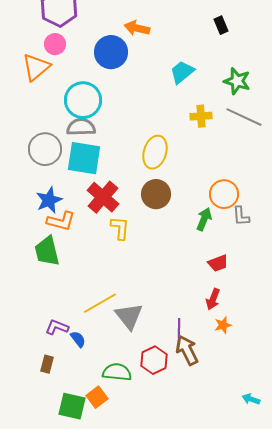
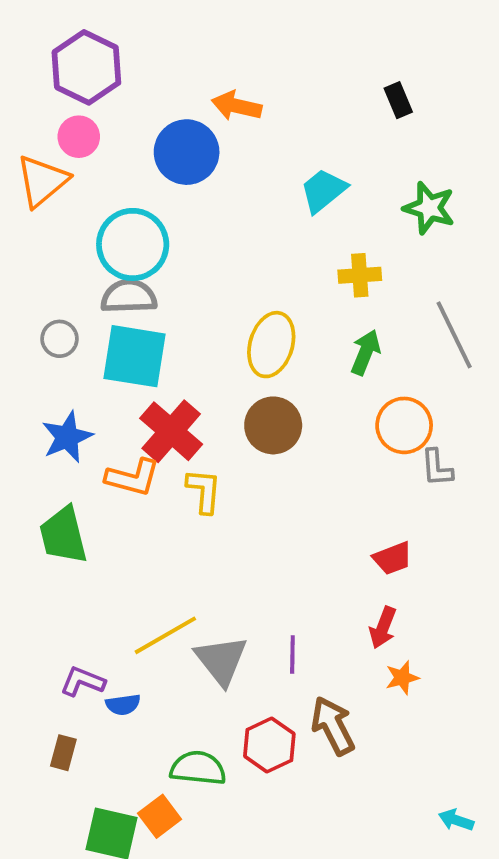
gray line: (244, 117) -> (454, 335), moved, turned 39
gray circle: (45, 149) -> (59, 339), size x0.6
green arrow: (204, 219) -> (366, 352), moved
orange L-shape: (61, 221) -> (133, 477), moved
purple line: (179, 328) -> (292, 655), moved
blue semicircle: (78, 339) -> (123, 705), turned 120

